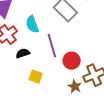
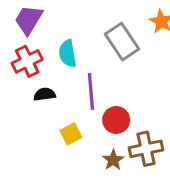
yellow square: (36, 77) -> (71, 134), moved, turned 32

